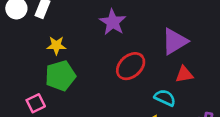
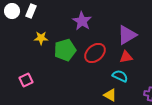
red triangle: (184, 74) -> (126, 57), moved
green pentagon: (60, 76) -> (65, 50), moved

